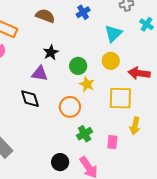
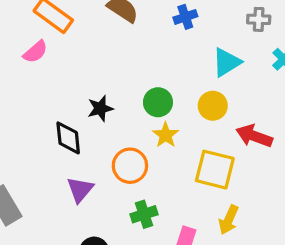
black star: (51, 52) -> (100, 108), moved
purple triangle: (40, 74) -> (80, 190), moved, turned 48

